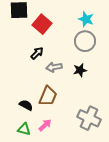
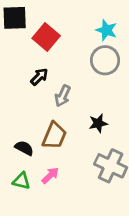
gray arrow: (54, 67) -> (63, 96), turned -56
black star: (80, 70) -> (98, 123), moved

